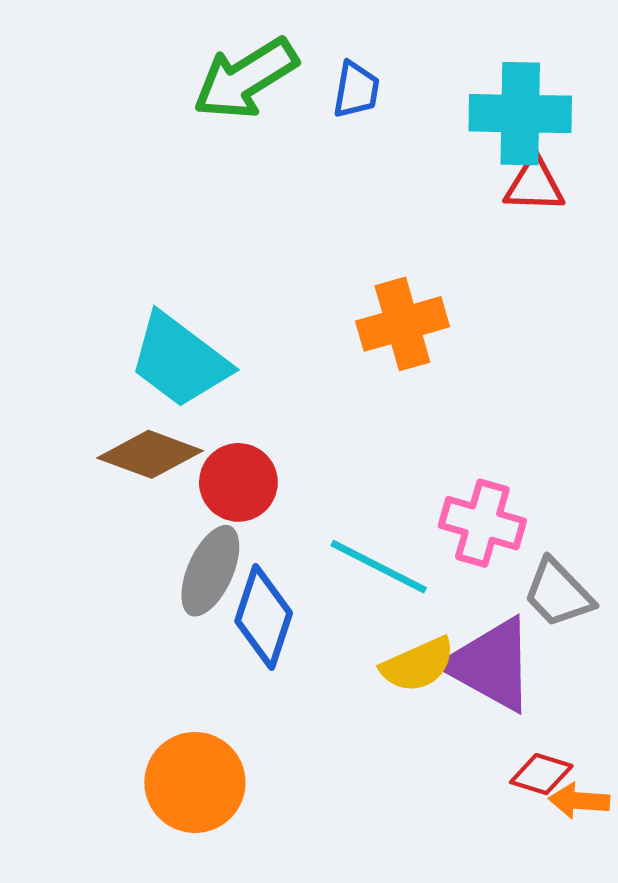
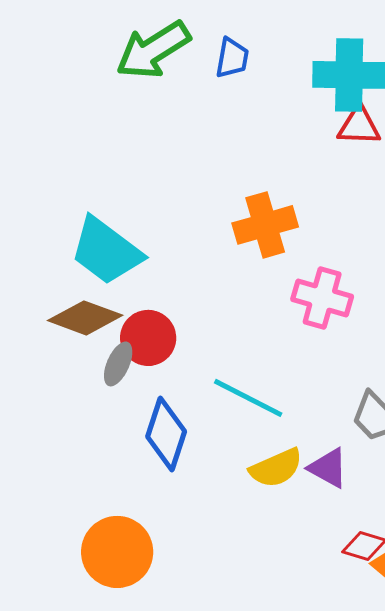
pink cross: (482, 523) -> (322, 298), moved
gray ellipse: (210, 571) -> (118, 364), moved, size x0.7
purple triangle: (491, 665) -> (328, 468), size x0.6

